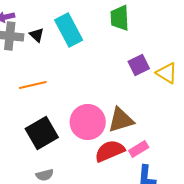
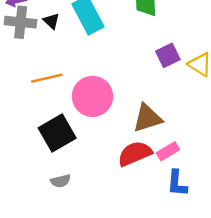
pink circle: (88, 122) -> (93, 96), moved

